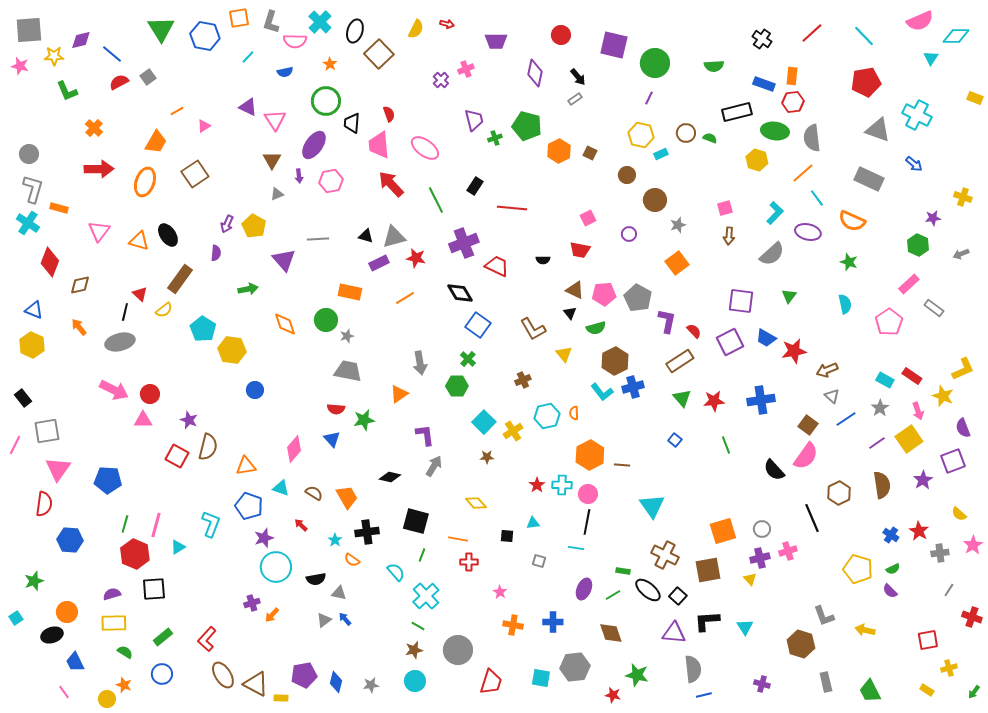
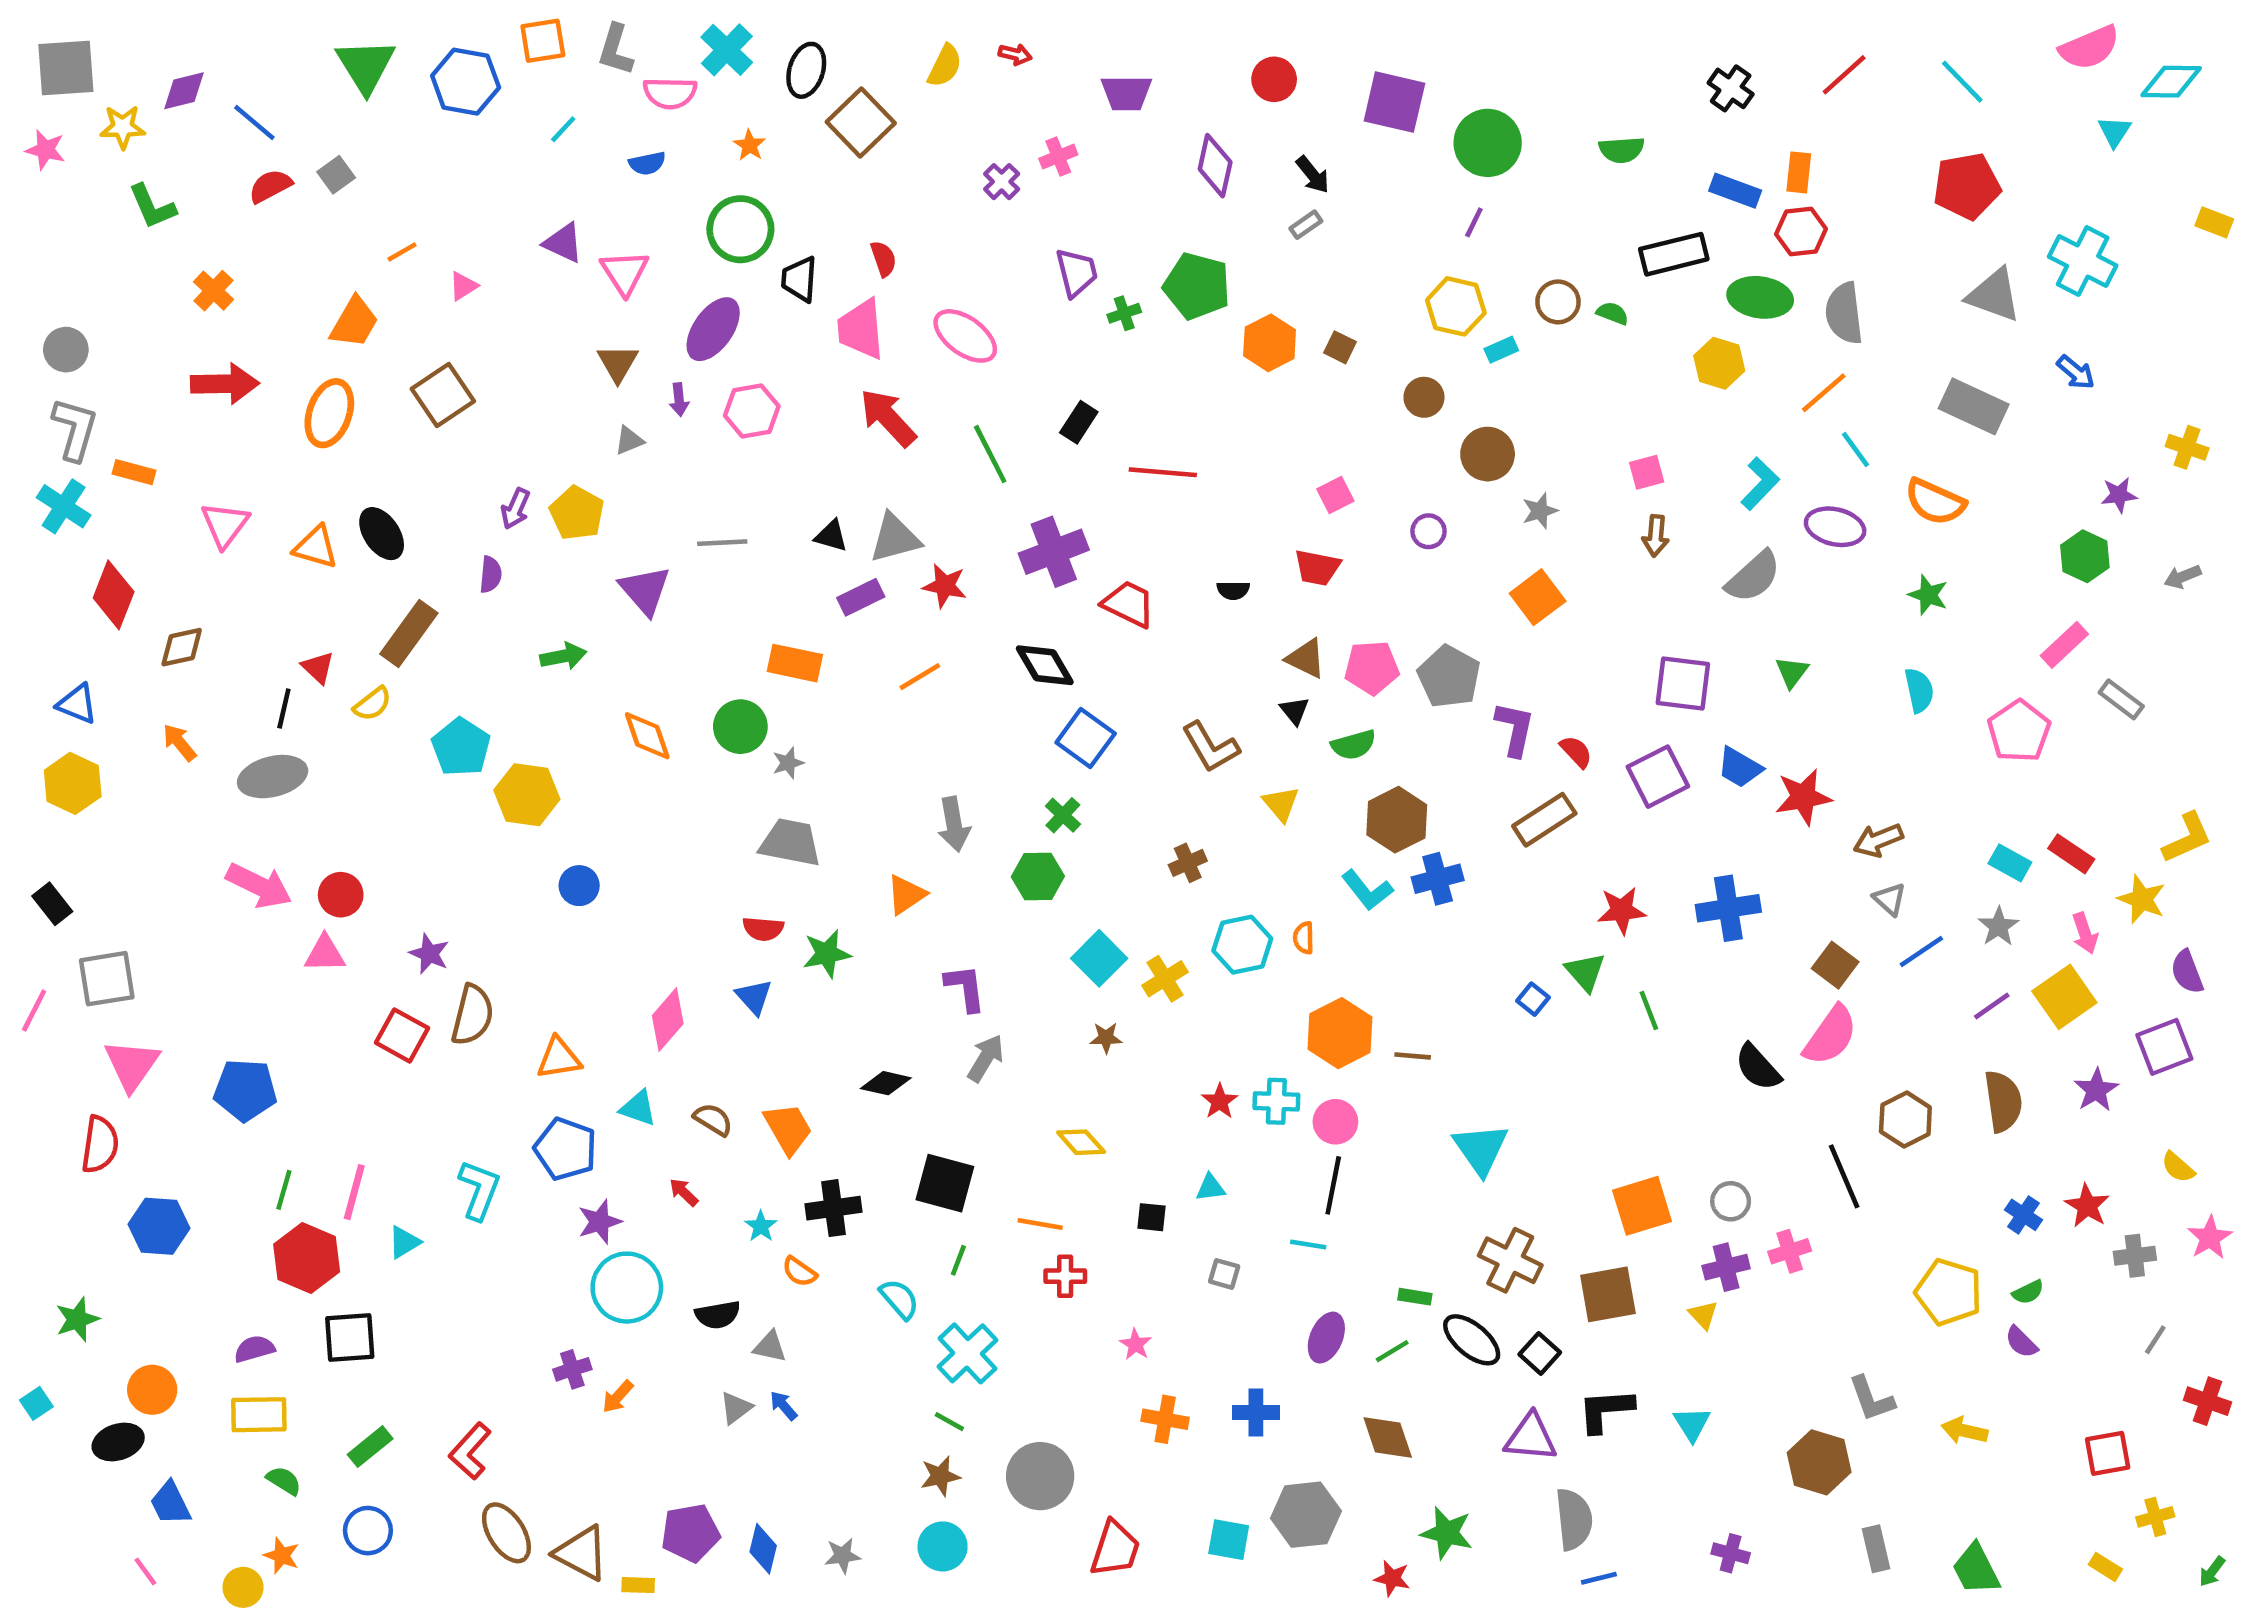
green triangle: (682, 398) -> (1585, 972), moved

